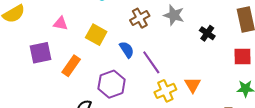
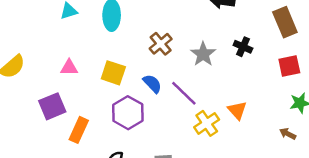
gray star: (174, 15) -> (203, 54), moved, turned 30
orange rectangle: (71, 66) -> (79, 130), moved
purple hexagon: (112, 84) -> (128, 113), moved

